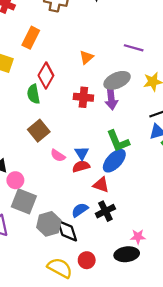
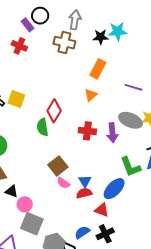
orange rectangle: (31, 38) -> (98, 69), moved
gray ellipse: (117, 80) -> (130, 120), moved, turned 45
brown square: (39, 131) -> (58, 166), moved
green L-shape: (118, 141) -> (131, 167), moved

